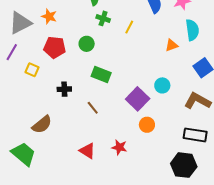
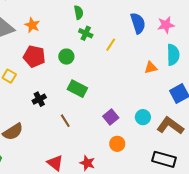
cyan circle: (162, 85) -> (143, 117), moved
black cross: (64, 89) -> (39, 99), turned -32
purple square: (138, 99) -> (111, 117), size x0.7

